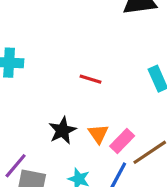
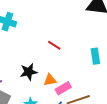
orange triangle: (98, 134) -> (50, 80), turned 40

